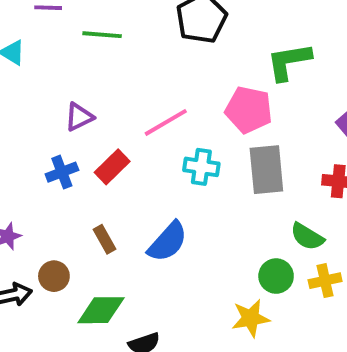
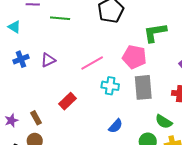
red rectangle: (112, 167) -> (68, 101), moved
blue cross: (62, 172) -> (21, 59), moved
brown rectangle: (104, 239) -> (36, 118), moved
blue semicircle: (168, 242) -> (116, 126), moved, size x0.7

